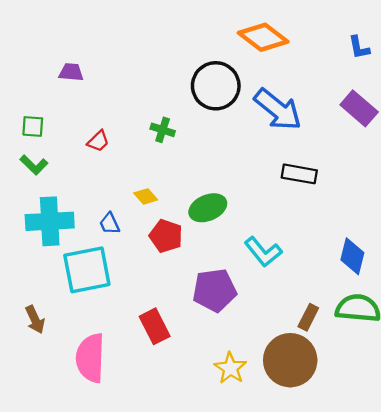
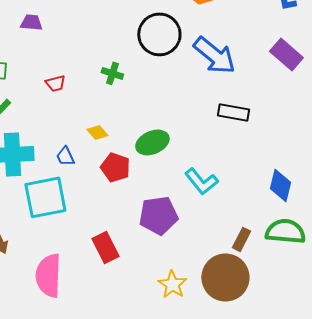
red trapezoid: (98, 141) -> (55, 83), turned 30

